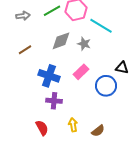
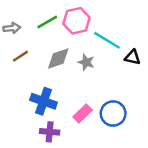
brown line: (25, 50) -> (20, 56), moved
black triangle: (122, 68) -> (133, 57), moved
pink rectangle: (81, 72) -> (83, 113), moved

